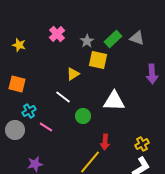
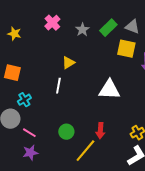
yellow square: (98, 60) -> (126, 49), moved
white line: (63, 97) -> (58, 86), turned 63
green circle: (83, 116) -> (66, 132), moved
pink line: (46, 127) -> (29, 133), moved

